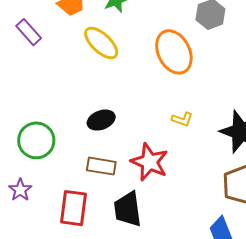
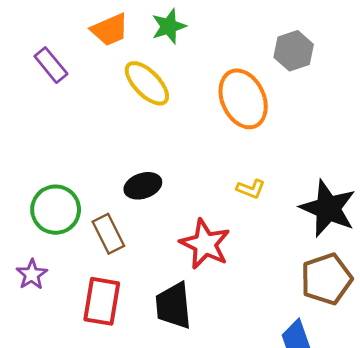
brown rectangle: (101, 166) -> (108, 234), moved, turned 52

